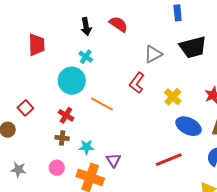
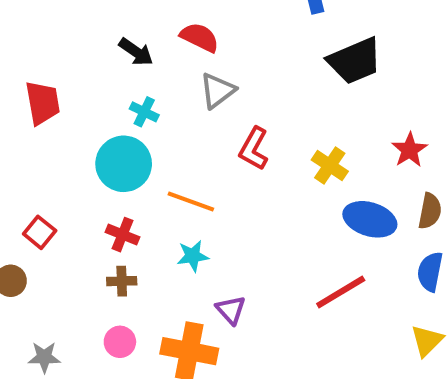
black arrow: (86, 27) -> (136, 52), turned -36
gray triangle: (153, 54) -> (217, 91), moved
cyan star: (86, 147) -> (193, 256), moved

